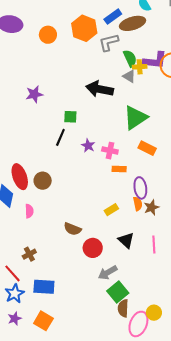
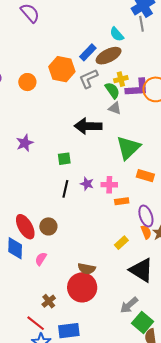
yellow cross: (140, 67) -> (121, 79), moved
black line: (60, 137) -> (65, 189), moved
pink semicircle: (29, 211) -> (41, 259), turned -136
black triangle: (126, 240) -> (141, 270), size x1.5
red circle: (93, 248) -> (82, 287), moved, size x1.5

